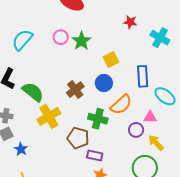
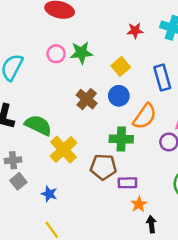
red star: (130, 22) -> (135, 31), moved
green star: (81, 41) -> (81, 53), turned -30
brown cross: (75, 90) -> (87, 99), moved
blue star: (21, 149) -> (49, 194), moved

